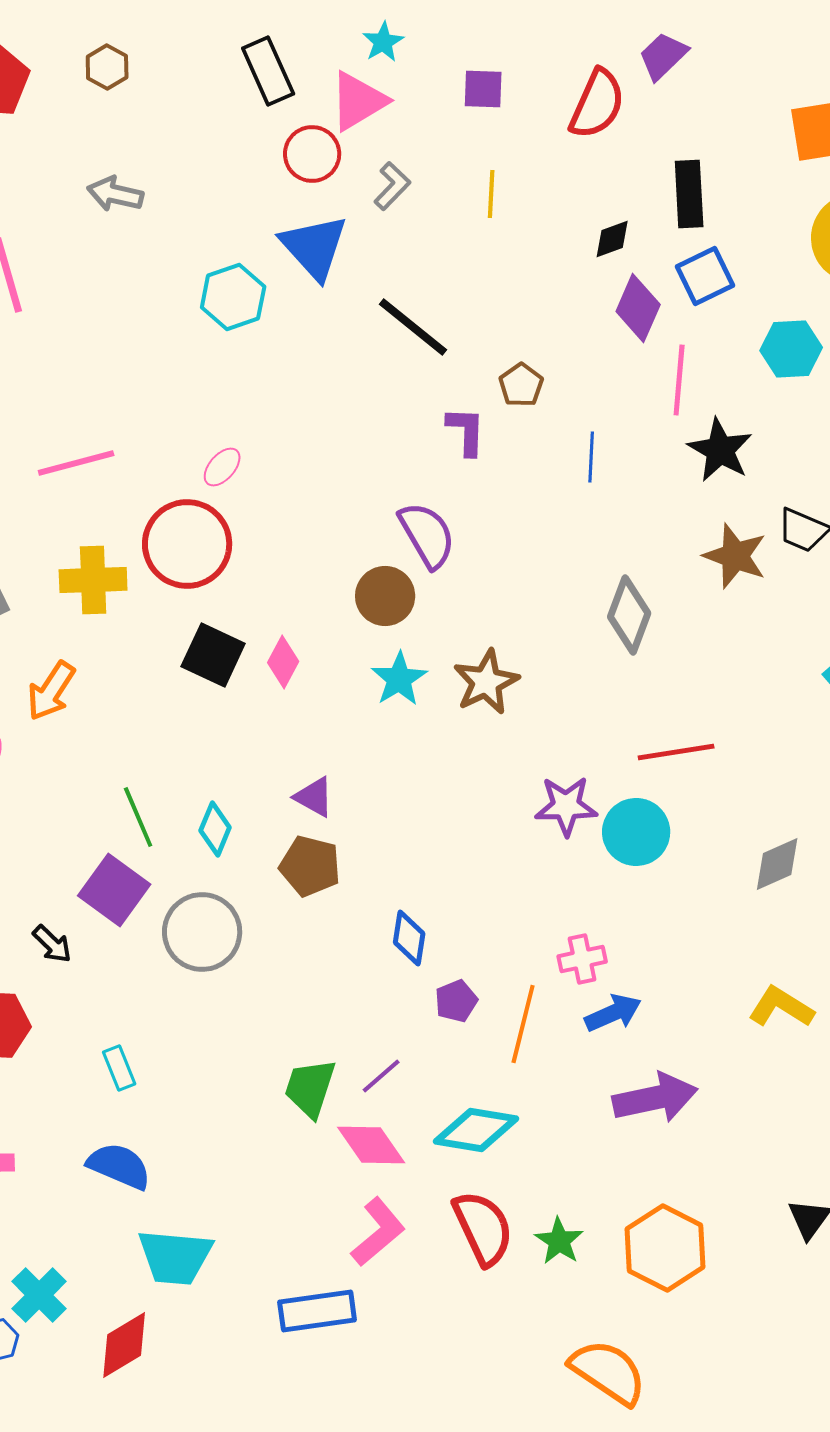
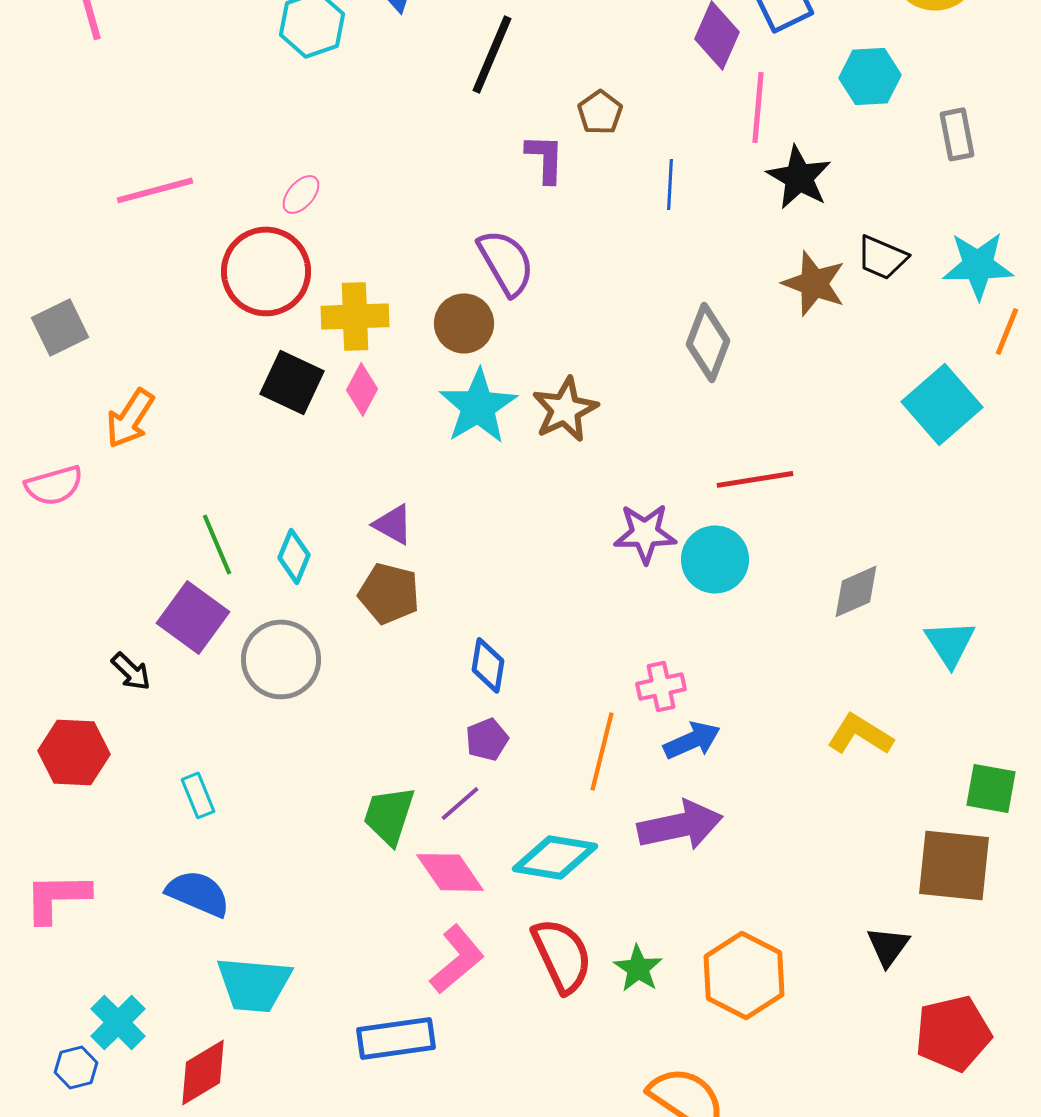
black line: (413, 327) -> (492, 54), turned 74
yellow cross: (93, 580) -> (355, 316), moved
cyan star: (399, 679) -> (478, 406), size x1.4
purple pentagon: (456, 1001) -> (487, 739), moved
purple arrow: (655, 1098) -> (680, 825), moved

